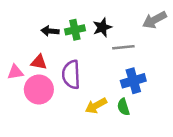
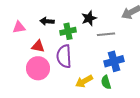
green cross: (75, 30) -> (68, 31), moved
pink triangle: (15, 72) -> (19, 27), moved

